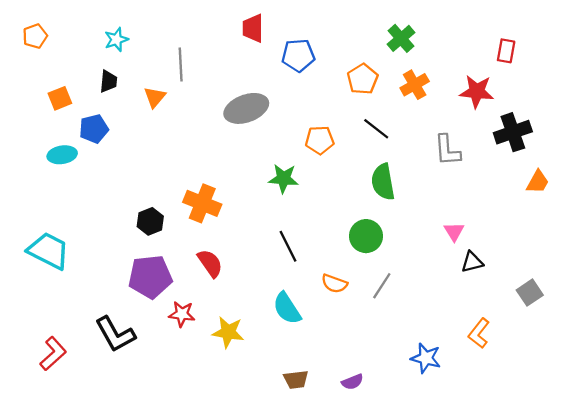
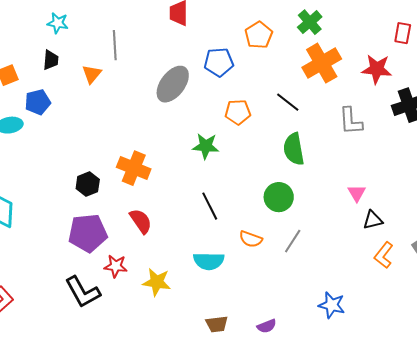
cyan star: (116, 40) -> (58, 23), turned 30
blue pentagon: (298, 55) -> (219, 62), moved
orange pentagon: (363, 79) -> (259, 35), moved
orange cross: (415, 85) -> (322, 63), size x1.5
gray ellipse: (246, 108) -> (173, 84), turned -33
cyan semicircle: (287, 308) -> (209, 261), turned -56
orange L-shape: (479, 333) -> (384, 255), moved
black L-shape: (115, 334) -> (83, 292), moved

